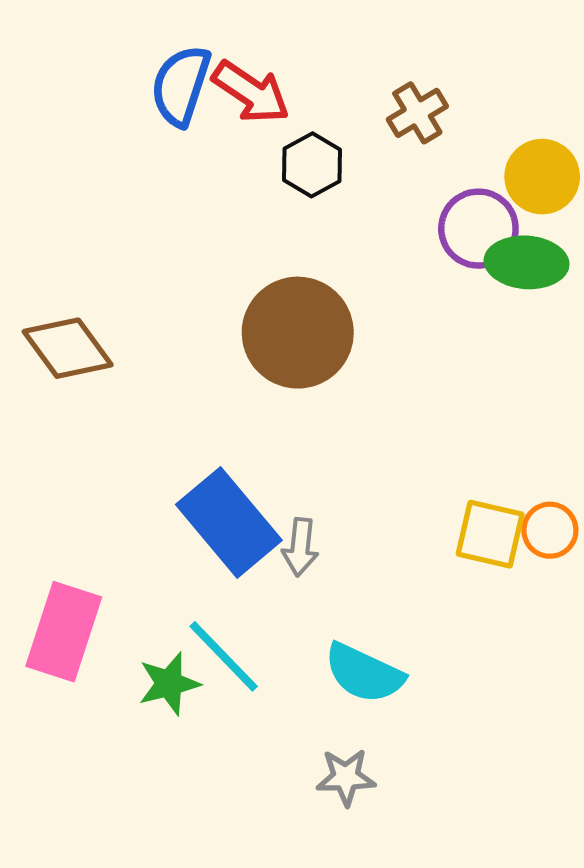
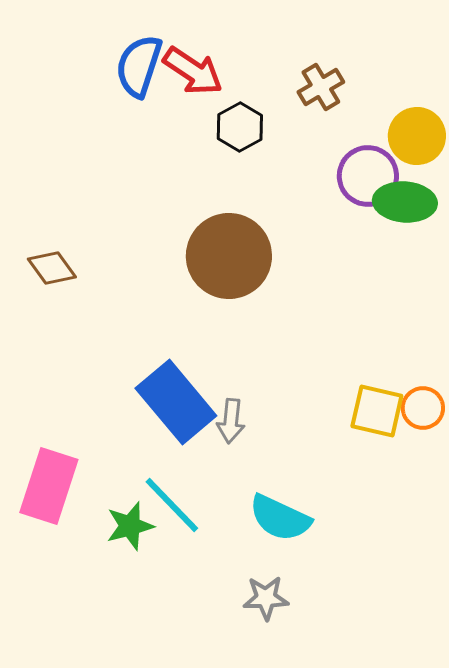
brown diamond: (68, 348) -> (52, 268), size x0.7

